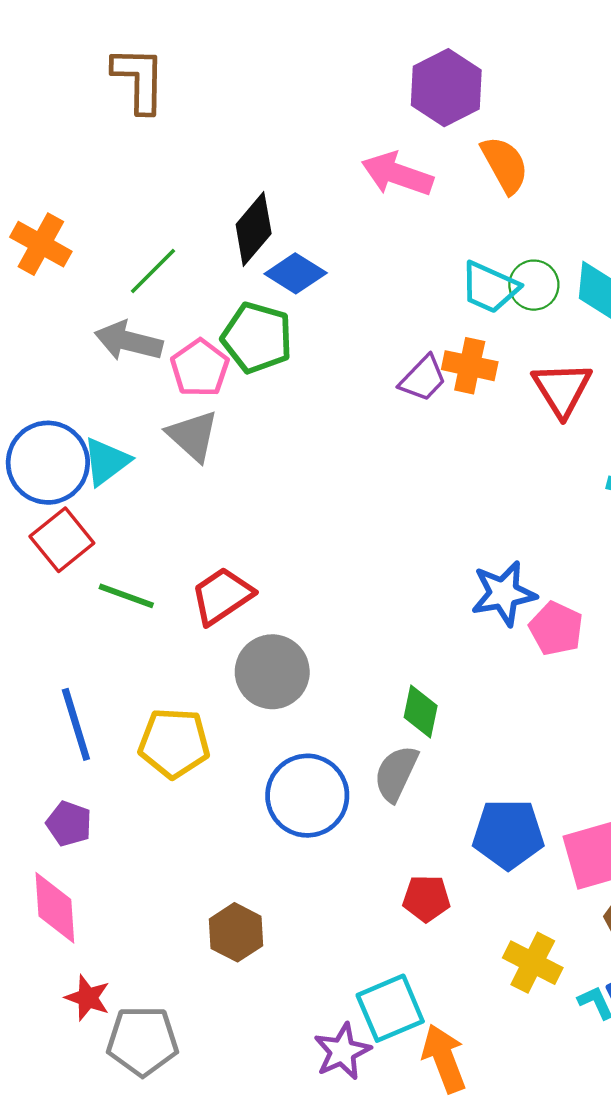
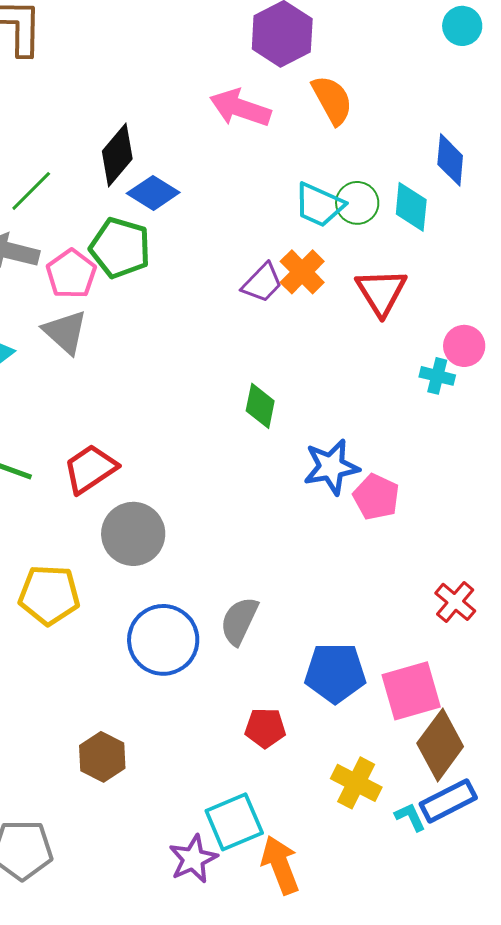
orange cross: (470, 366) -> (302, 272), turned 33
green diamond: (421, 711) -> (260, 406), moved

